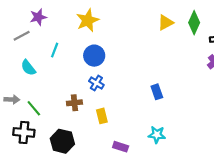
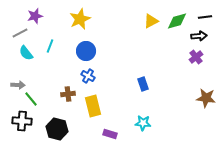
green diamond: (194, 23) -> (177, 21), turned 50
cyan semicircle: (28, 68) -> (26, 53), moved
gray arrow: (12, 99) -> (18, 85), moved
yellow rectangle: (102, 116) -> (93, 106), size x1.5

